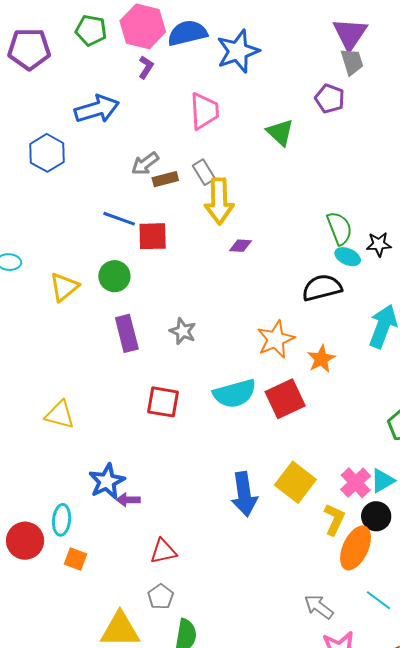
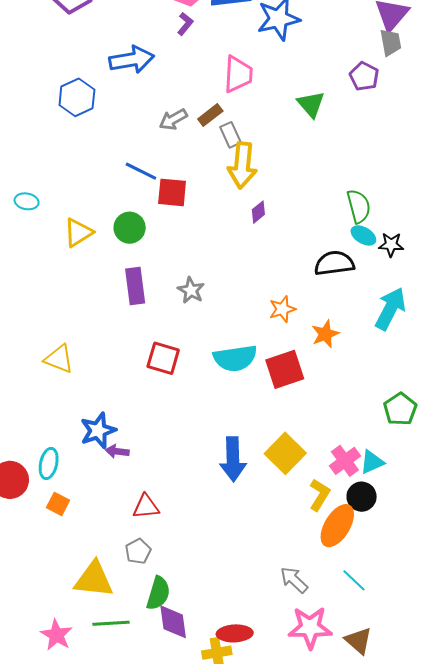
brown rectangle: (165, 179) -> (210, 115), moved, turned -30
black star: (379, 244) -> (391, 245), moved
purple diamond: (241, 246) -> (258, 212), turned -50
orange star: (276, 339) -> (282, 309), size x0.7

